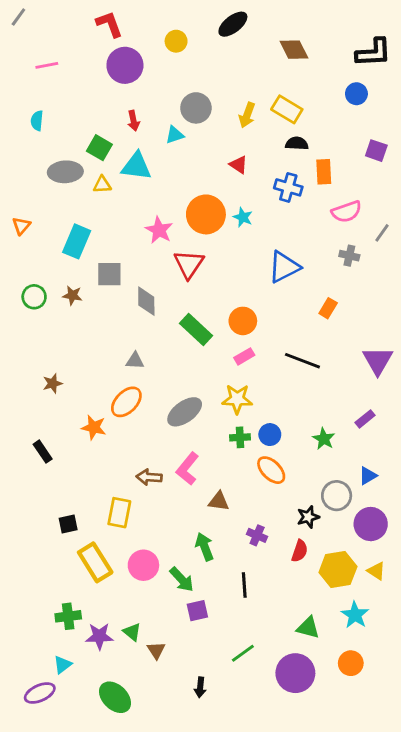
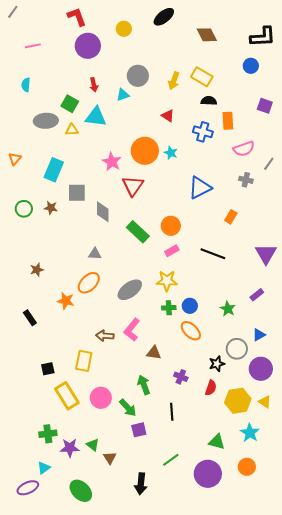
black arrow: (200, 687) -> (141, 484), size x1.5

